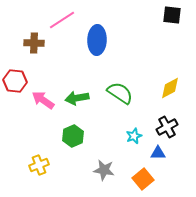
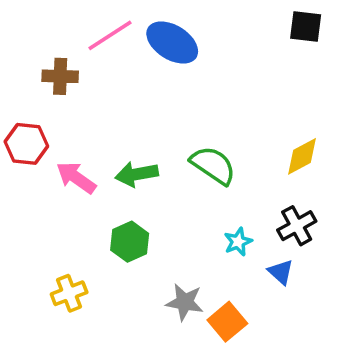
blue ellipse: (97, 40) -> (172, 43), moved, turned -60
blue triangle: (158, 153) -> (281, 272), turned 42
orange square: (143, 179) -> (227, 322), moved

